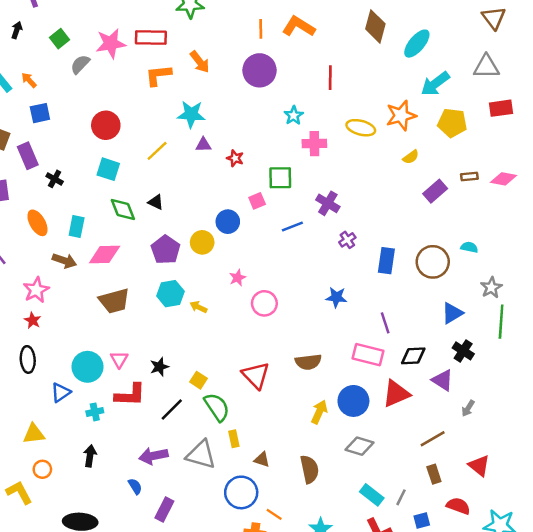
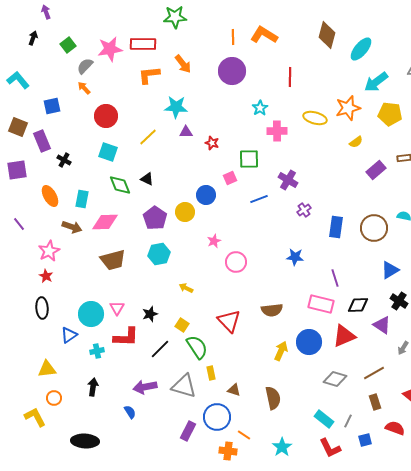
orange arrow: (29, 80) -> (84, 88), moved
yellow arrow: (199, 307) -> (186, 288), moved
gray diamond: (360, 446) -> (335, 379), moved
purple rectangle: (164, 510) -> (188, 431), moved

